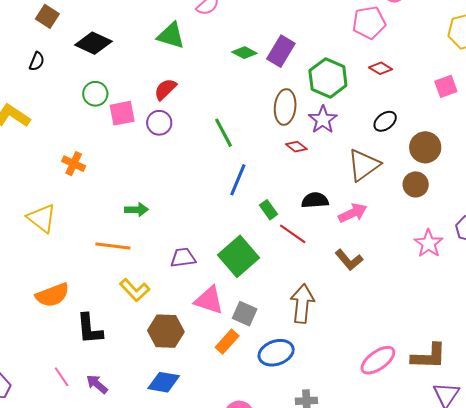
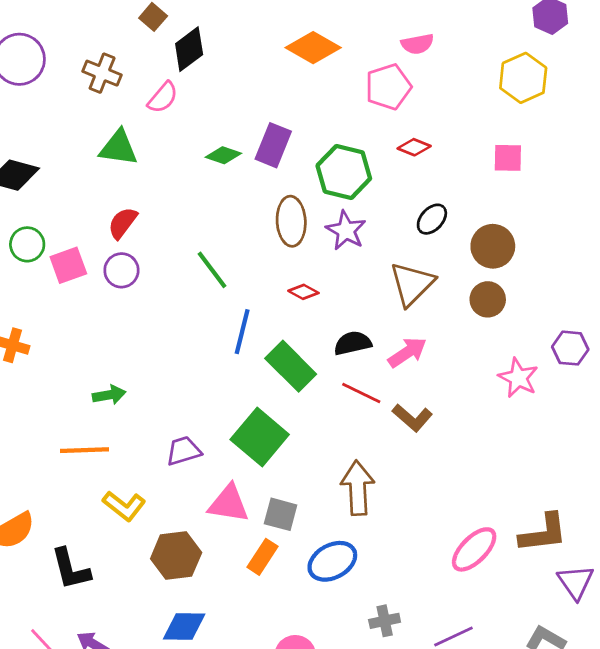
pink square: (446, 86) -> (508, 158), turned 30
red diamond: (296, 147) -> (303, 292), moved
green rectangle: (268, 210) -> (291, 366), size x1.8
red line: (293, 234) -> (361, 393), moved

